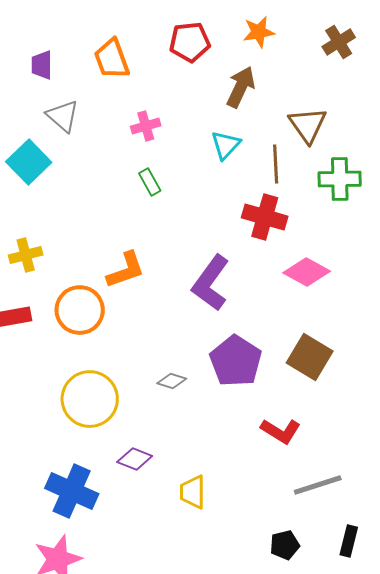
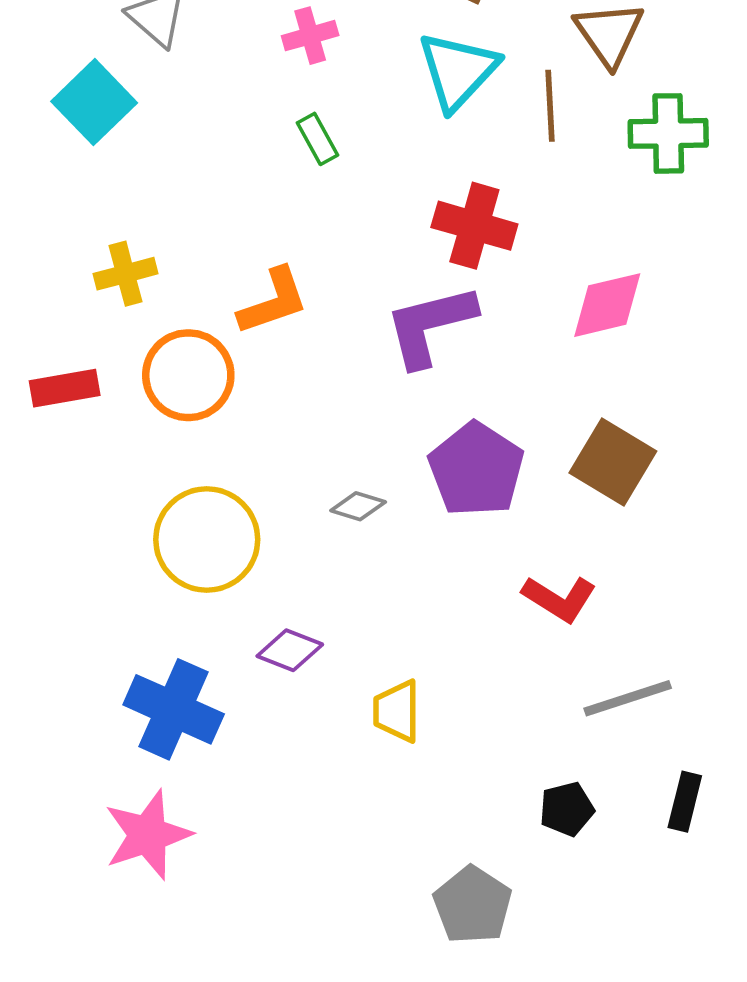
cyan triangle: (226, 145) -> (458, 71), size x1.5
red cross: (265, 217) -> (474, 226), moved
yellow cross: (26, 255) -> (126, 274), moved
pink diamond: (307, 272) -> (607, 305), turned -42
purple L-shape: (211, 283) -> (430, 325), turned 40

